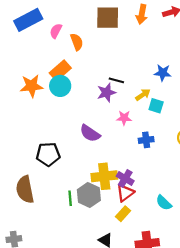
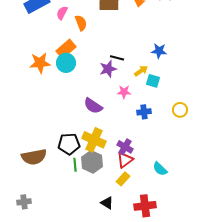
black pentagon: (48, 154) -> (69, 144), moved
yellow cross: (104, 176) -> (94, 140), moved, turned 30
brown semicircle: (25, 189) -> (34, 157), turned -90

